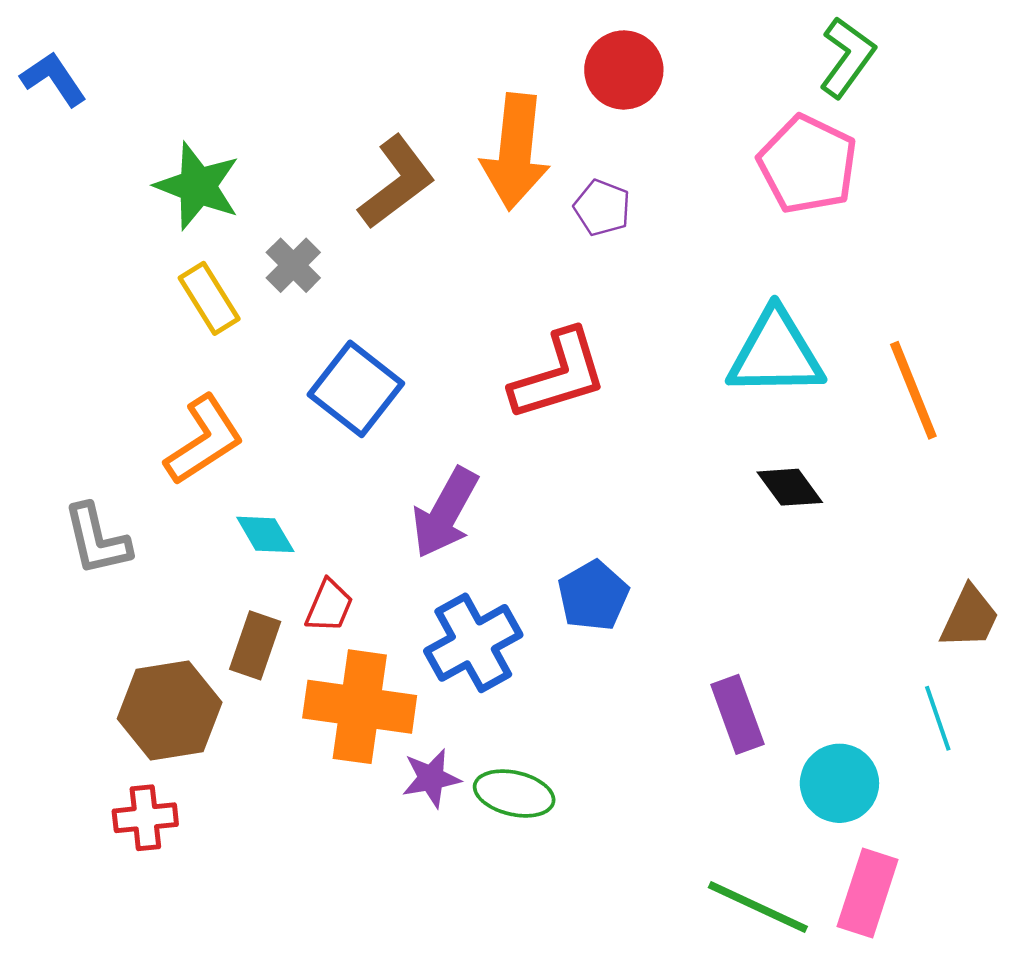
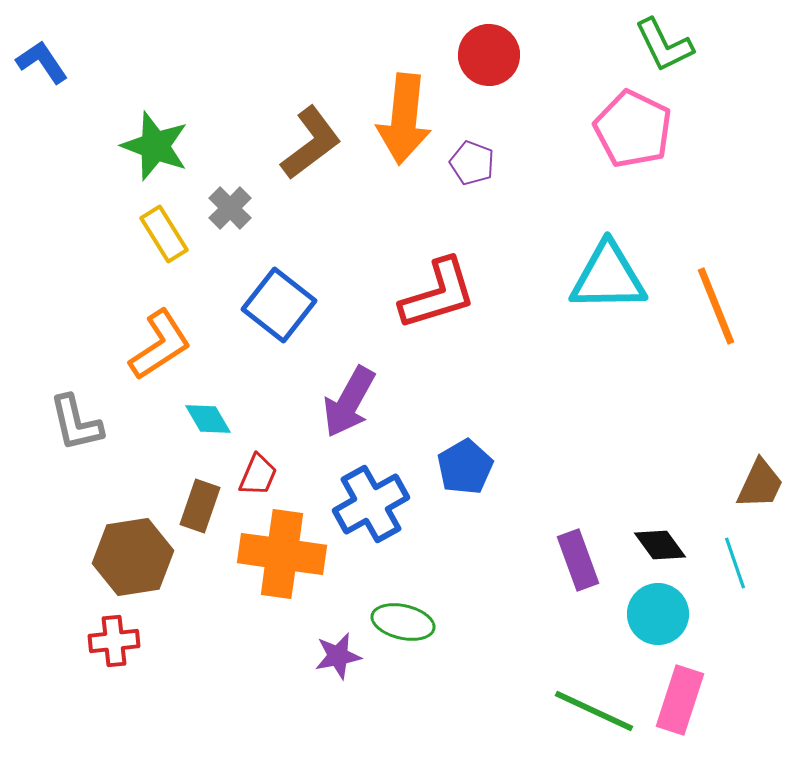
green L-shape: (847, 57) -> (664, 45), turned 118
black diamond: (790, 487) -> (660, 545), moved
purple star: (431, 778) -> (338, 656), moved

